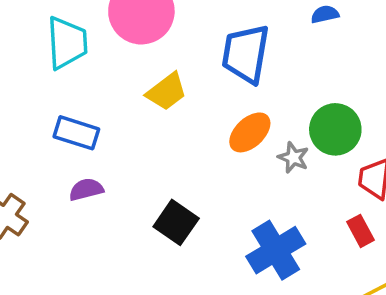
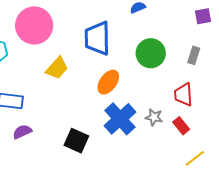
green circle: (335, 129) -> (151, 53), moved
gray star: (293, 158) -> (154, 117), moved
blue cross: (276, 250) -> (120, 119), moved

